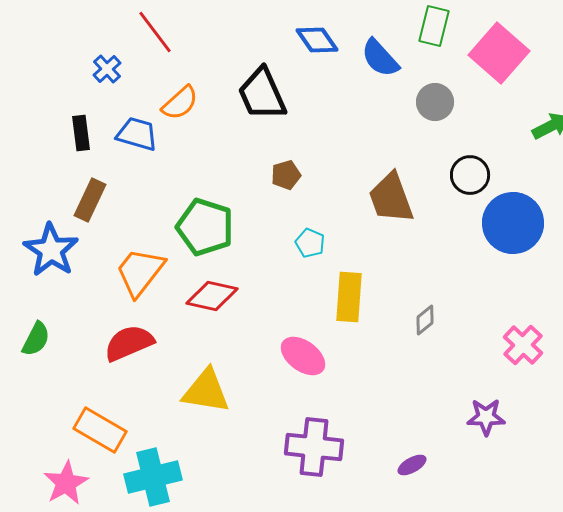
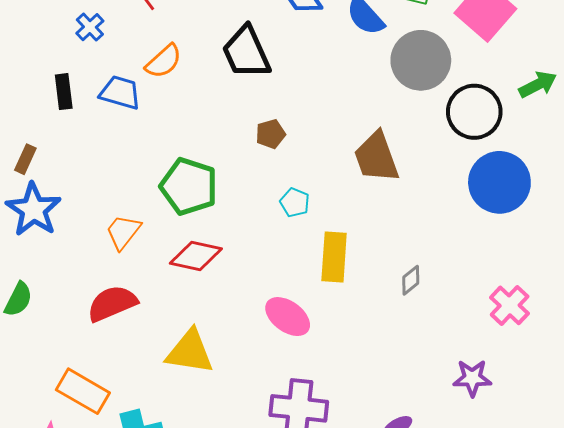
gray circle: (435, 102) -> (421, 60), size x1.6
black circle: (470, 175) -> (474, 112), moved, size x1.4
brown rectangle: (90, 200) -> (25, 159), moved, size x0.7
orange trapezoid: (140, 272) -> (123, 232), size x0.7

